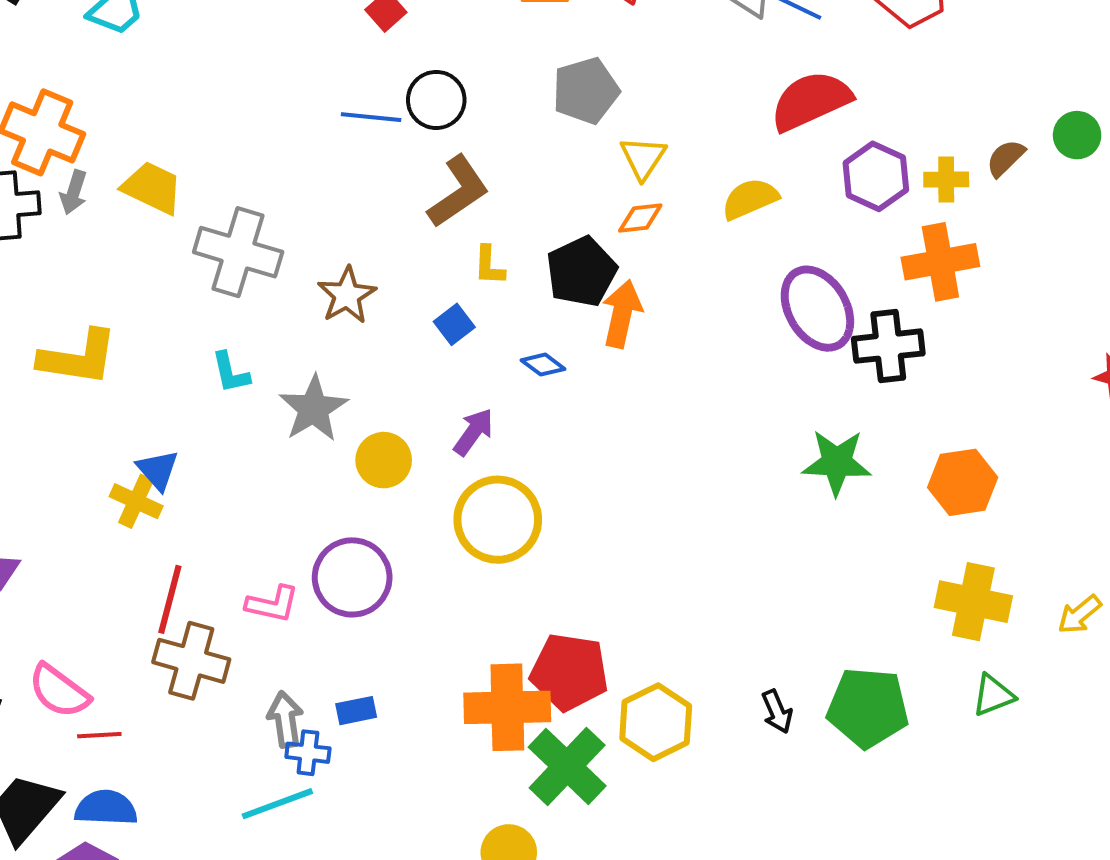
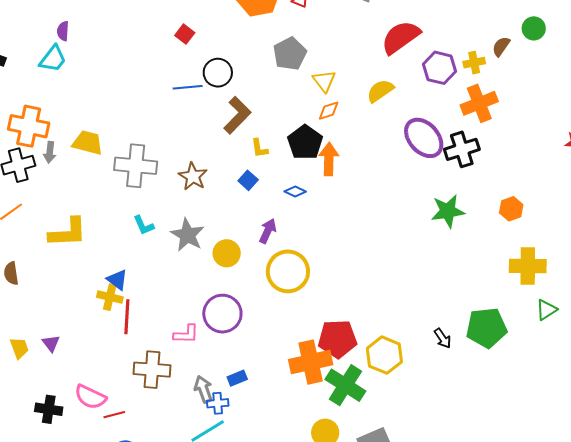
orange hexagon: (963, 482) -> (511, 209), size x0.7
red line: (170, 599) -> (127, 317), moved

